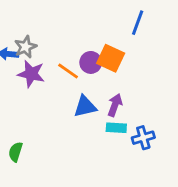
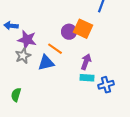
gray star: (25, 47) -> (23, 56), moved
orange line: (68, 71) -> (55, 49), moved
blue triangle: (85, 106) -> (46, 63), moved

